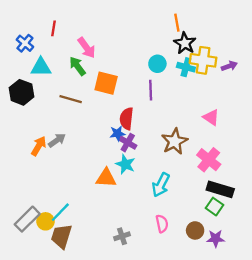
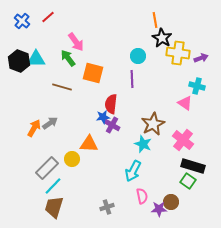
red line: (53, 28) -> (48, 17), moved, turned 40
blue cross: (25, 43) -> (22, 21), moved
cyan cross: (186, 67) -> (197, 86), moved
black hexagon: (22, 92) -> (19, 61), moved
cyan star: (125, 164) -> (143, 144), moved
orange triangle: (106, 178) -> (89, 144), moved
cyan arrow: (161, 185) -> (133, 171), moved
gray rectangle: (27, 219) -> (47, 168), moved
yellow circle: (45, 221) -> (72, 159), moved
purple star: (216, 238) -> (159, 209), moved

